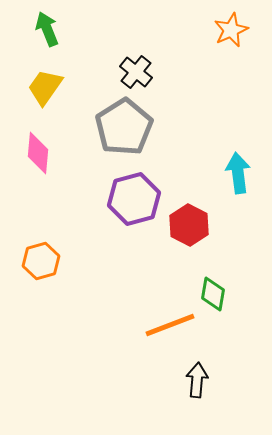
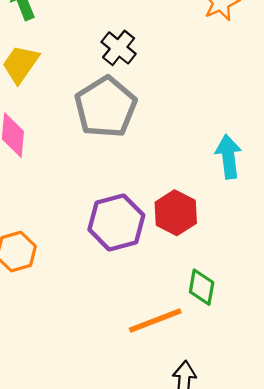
purple hexagon: (134, 199) -> (116, 222), moved

